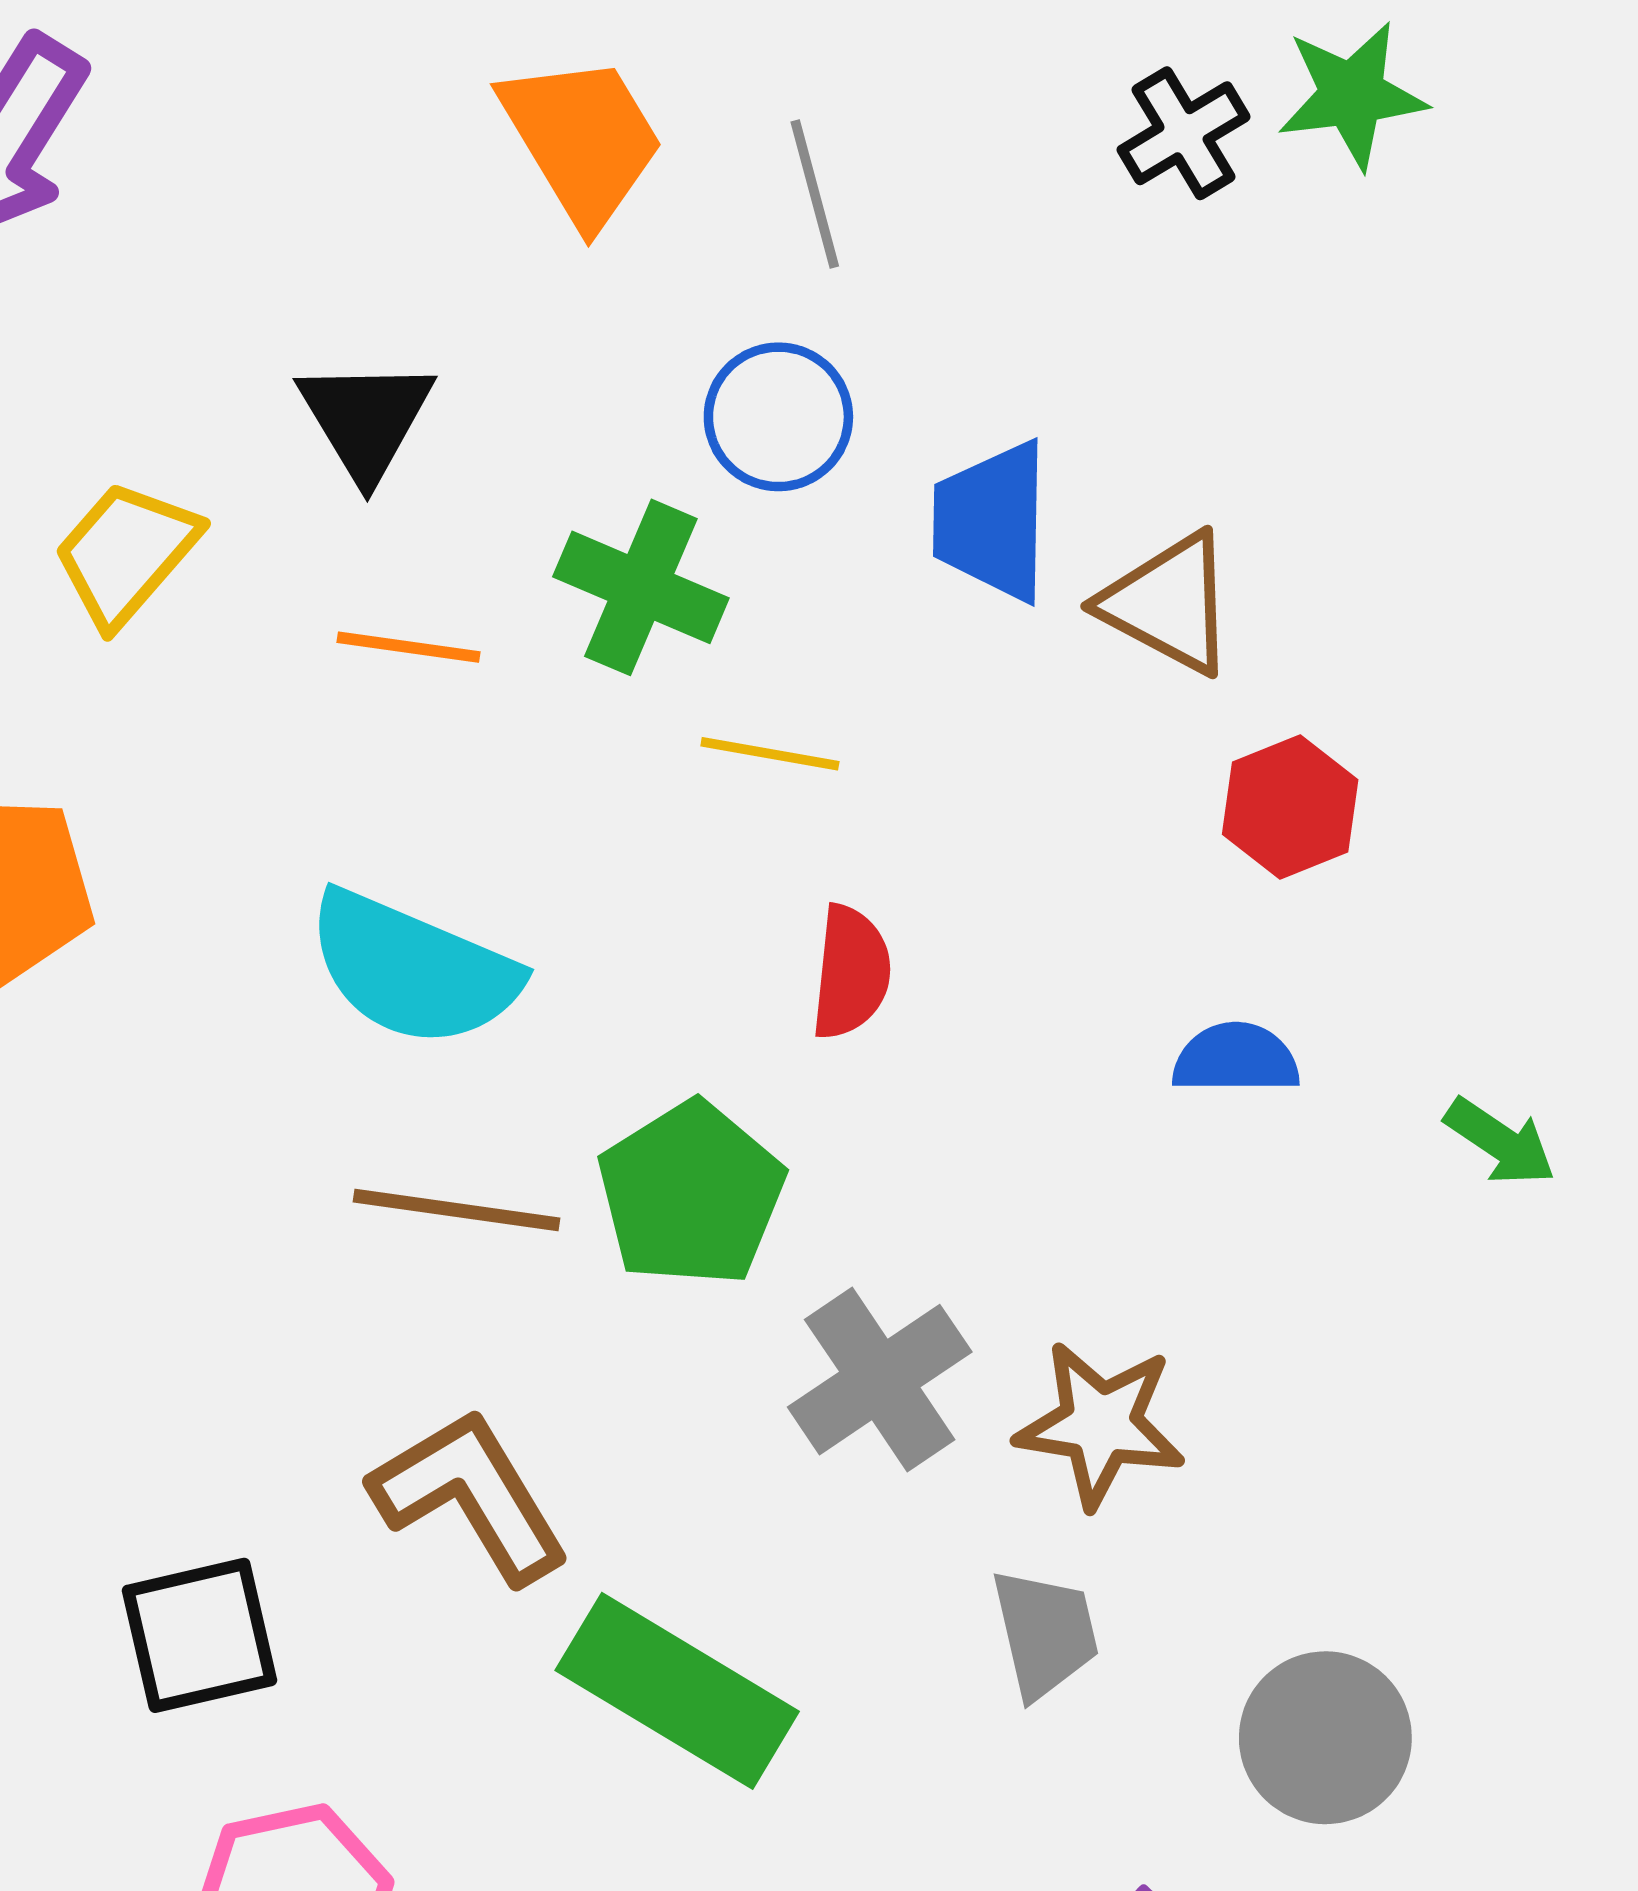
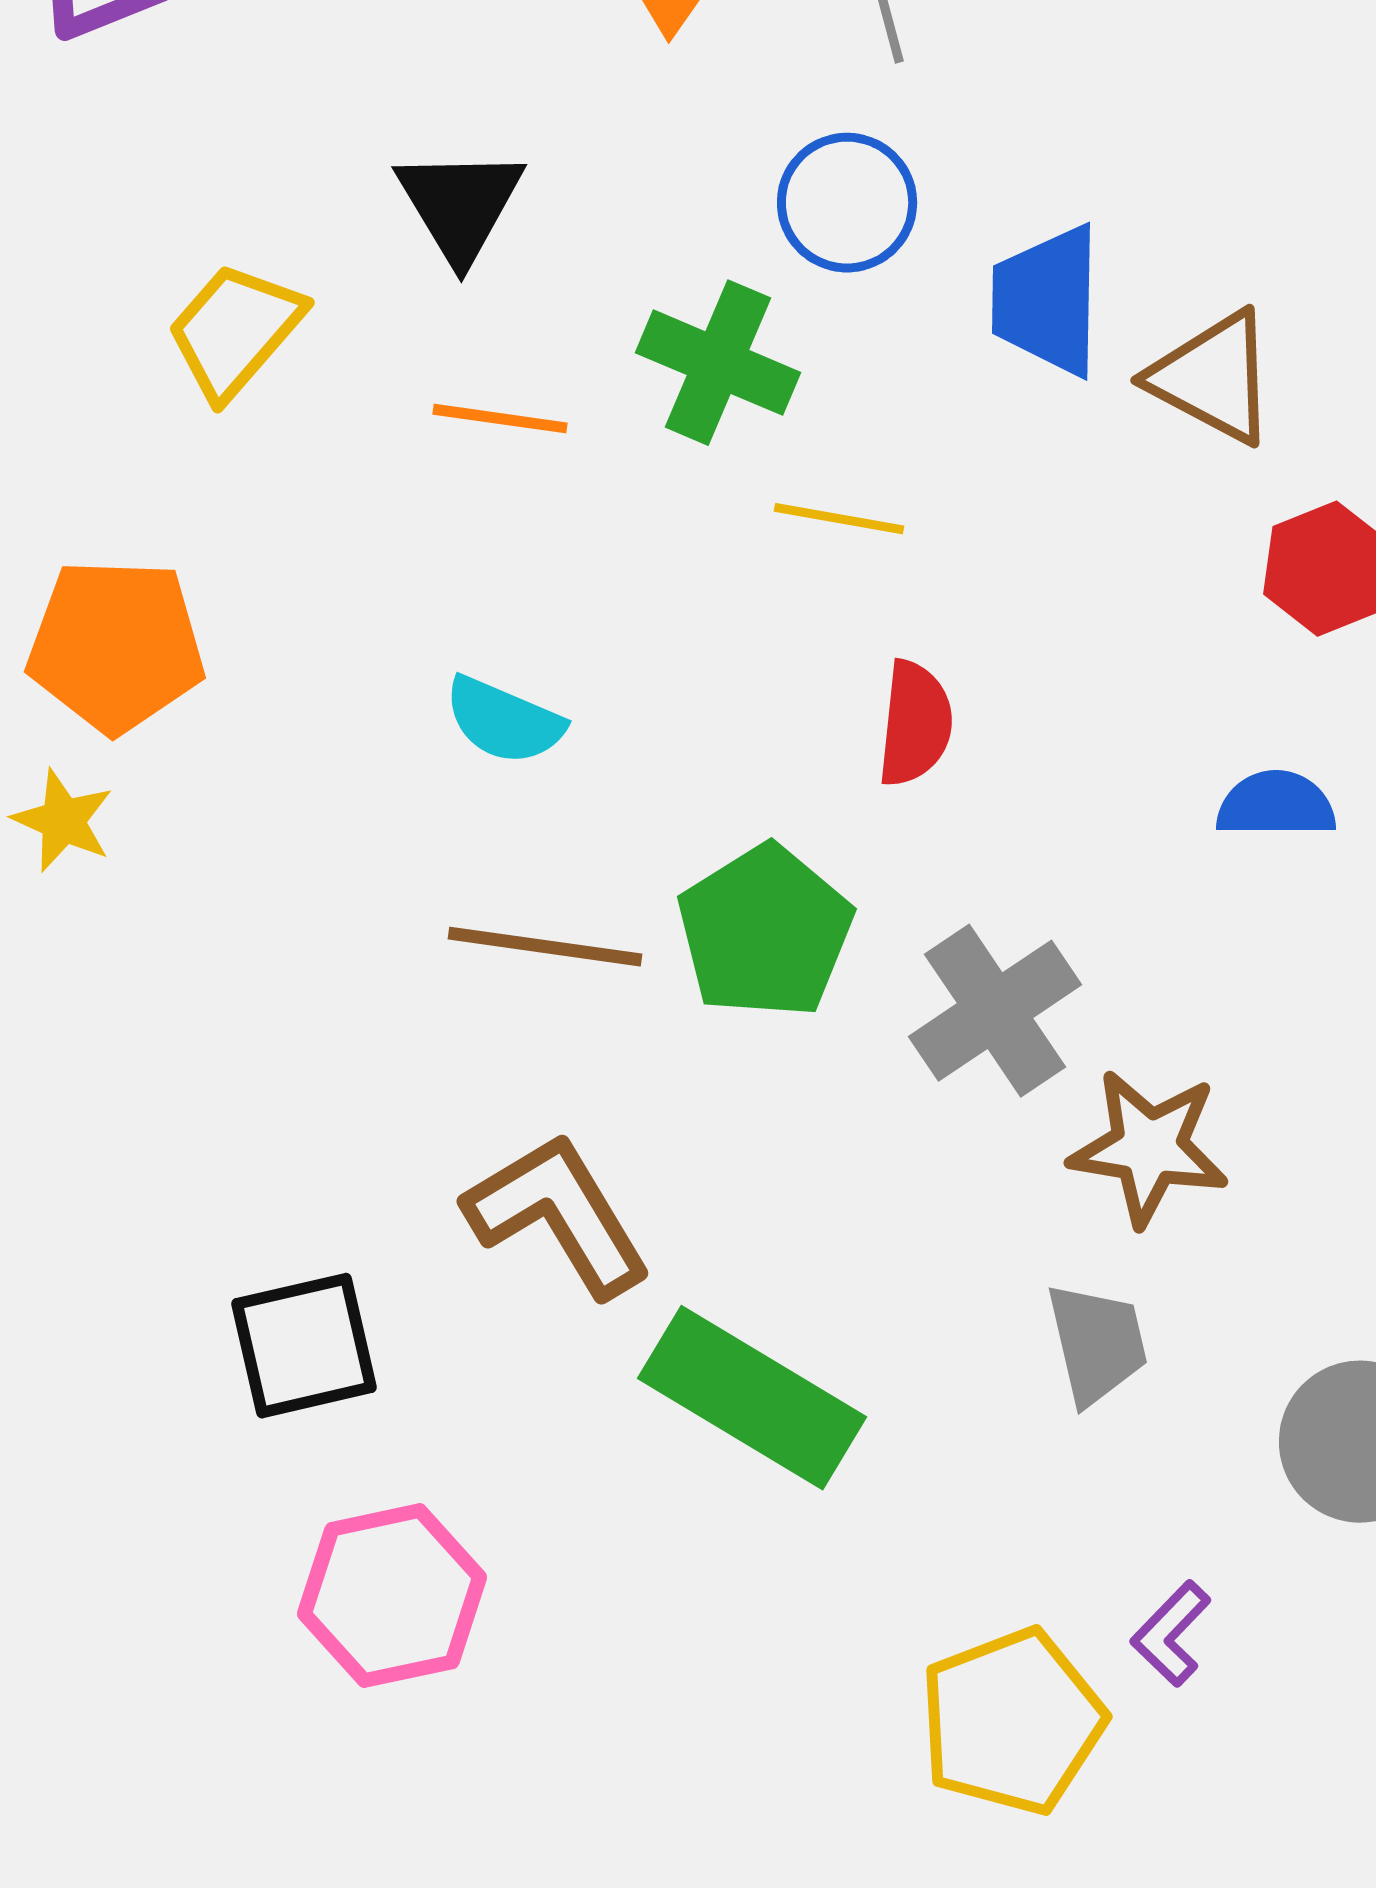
cyan semicircle: (413, 969) -> (504, 721), size x0.6
gray cross: (880, 1380) -> (995, 1011), moved

